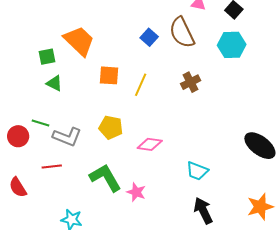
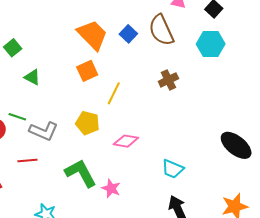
orange trapezoid: (79, 41) -> (92, 35), moved
green square: (47, 57) -> (13, 48), moved, turned -30
orange square: (109, 75) -> (87, 71), turned -30
yellow line: (141, 85) -> (114, 93), moved

